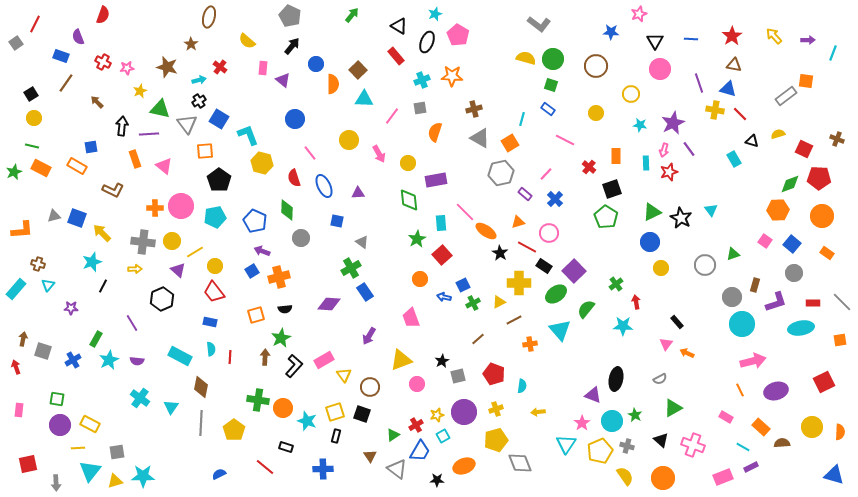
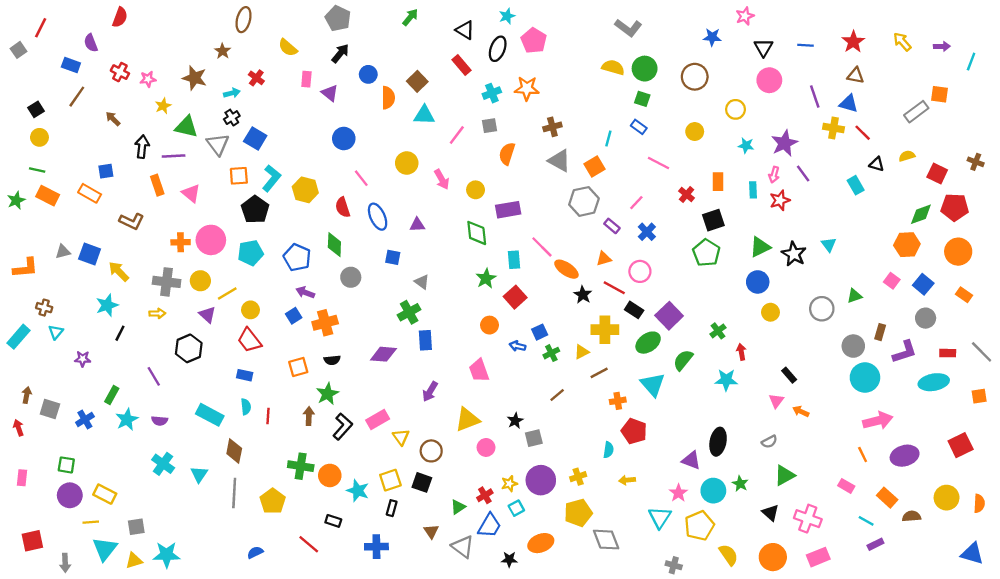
cyan L-shape: (248, 135) -> (271, 178), moved, turned 60
blue rectangle: (365, 292) -> (425, 340), turned 30
red pentagon: (494, 374) -> (634, 431), moved
gray cross: (627, 446) -> (674, 565), moved
pink rectangle: (723, 477) -> (818, 557), moved

